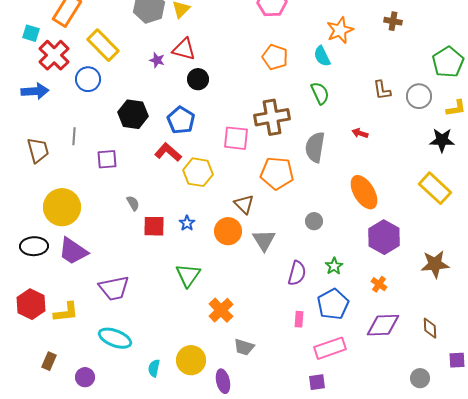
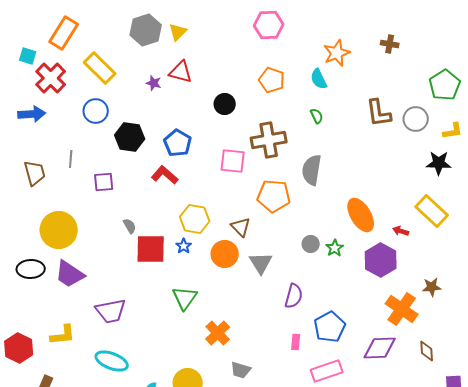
blue circle: (88, 79) -> (96, 111), moved
black circle: (198, 79) -> (225, 104), moved
brown L-shape: (382, 90) -> (379, 113), size x1.4
green semicircle: (320, 93) -> (317, 116), size x0.7
red arrow: (360, 133) -> (401, 231), moved
yellow hexagon: (198, 172) -> (195, 219), moved
red square: (154, 226) -> (151, 249), size x1.4
brown star: (435, 264) -> (432, 287), size x0.7
green star: (334, 266) -> (335, 248), moved
orange cross: (379, 284) -> (402, 309), moved, size x2.0
red hexagon: (31, 304) -> (19, 348), moved

